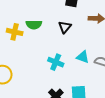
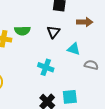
cyan triangle: (83, 57) -> (74, 49), moved

